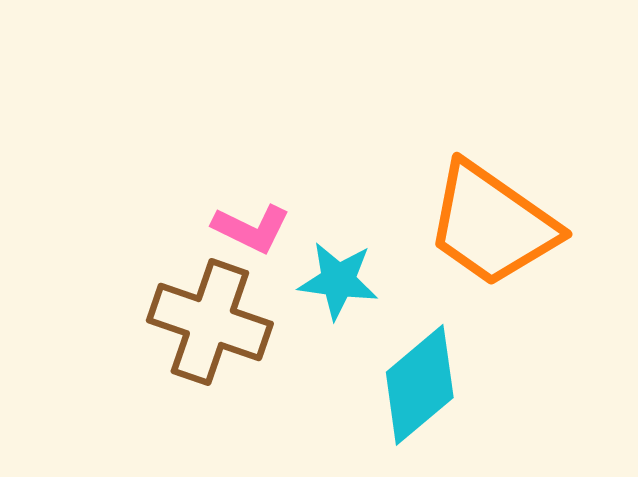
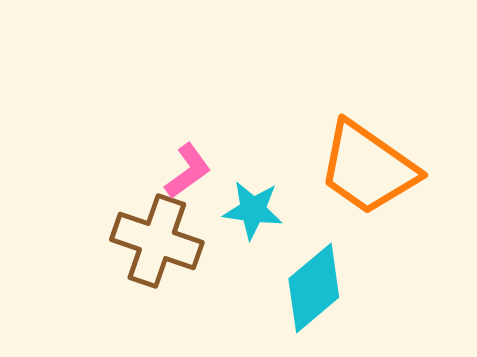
pink L-shape: (251, 228) -> (188, 171), turned -62

